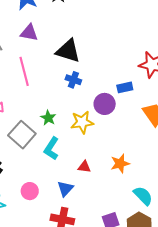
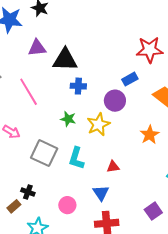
purple triangle: (29, 33) -> (37, 48), moved
green star: (48, 118) -> (68, 119), moved
orange star: (120, 163) -> (150, 135), moved

